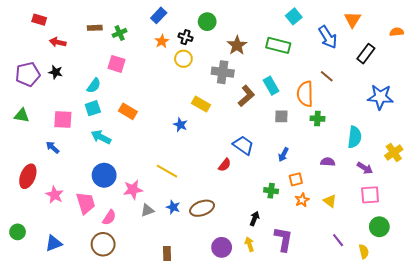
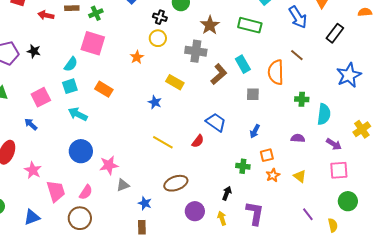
orange star: (162, 41) -> (137, 57), moved
red arrow: (58, 42) -> (46, 15), moved
pink square: (116, 64) -> (93, 43), size x1.4
blue star: (380, 97) -> (349, 75), turned -30
green cross: (317, 119) -> (302, 99), moved
pink square: (63, 120) -> (41, 97), turned -30
yellow line: (167, 171) -> (163, 142), moved
pink trapezoid: (86, 203) -> (56, 191), moved
blue star: (173, 207) -> (145, 203), moved
purple circle: (222, 247) -> (195, 211), moved

